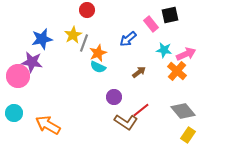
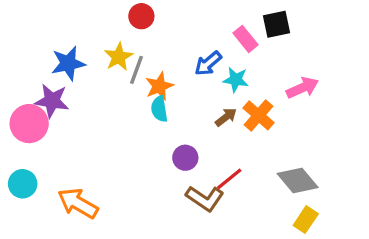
cyan star: (164, 50) -> (236, 80), moved
cyan semicircle: (98, 67) -> (159, 109), turned 56
orange cross: (177, 71) -> (259, 115), moved

